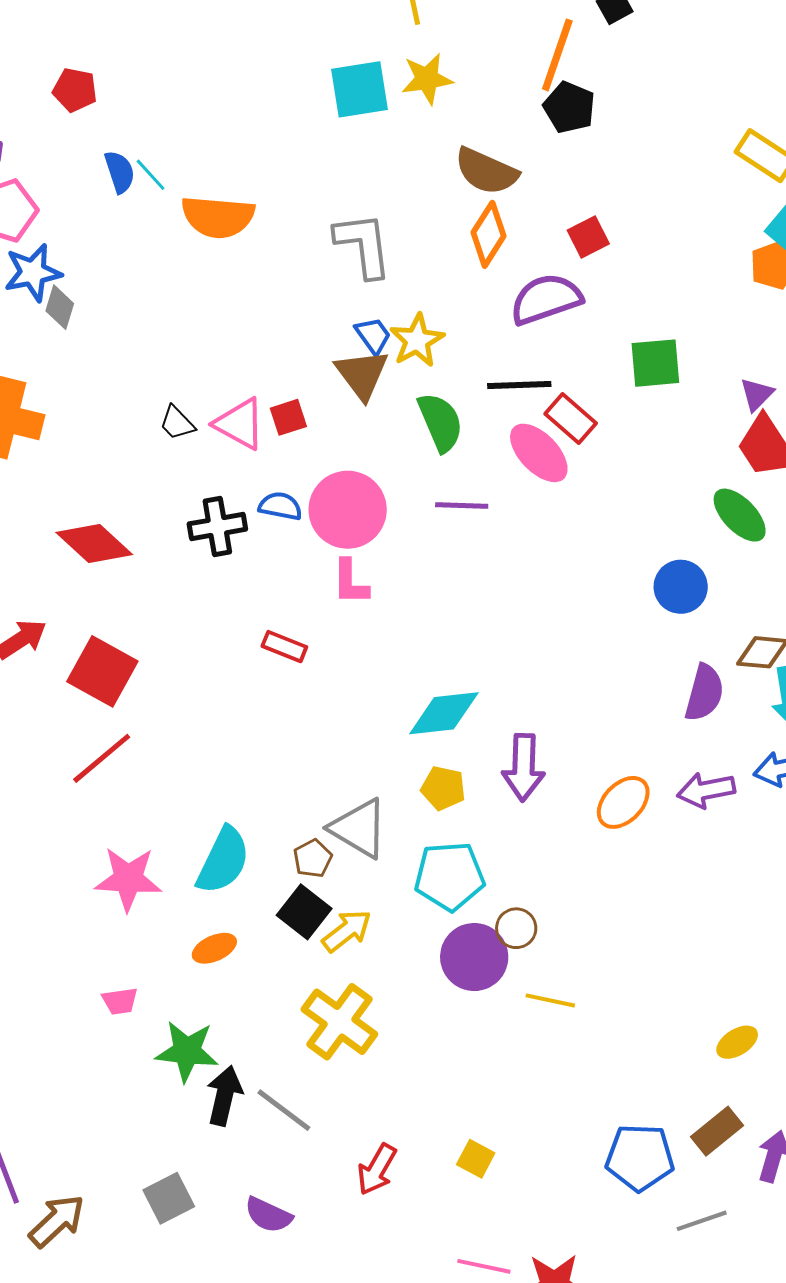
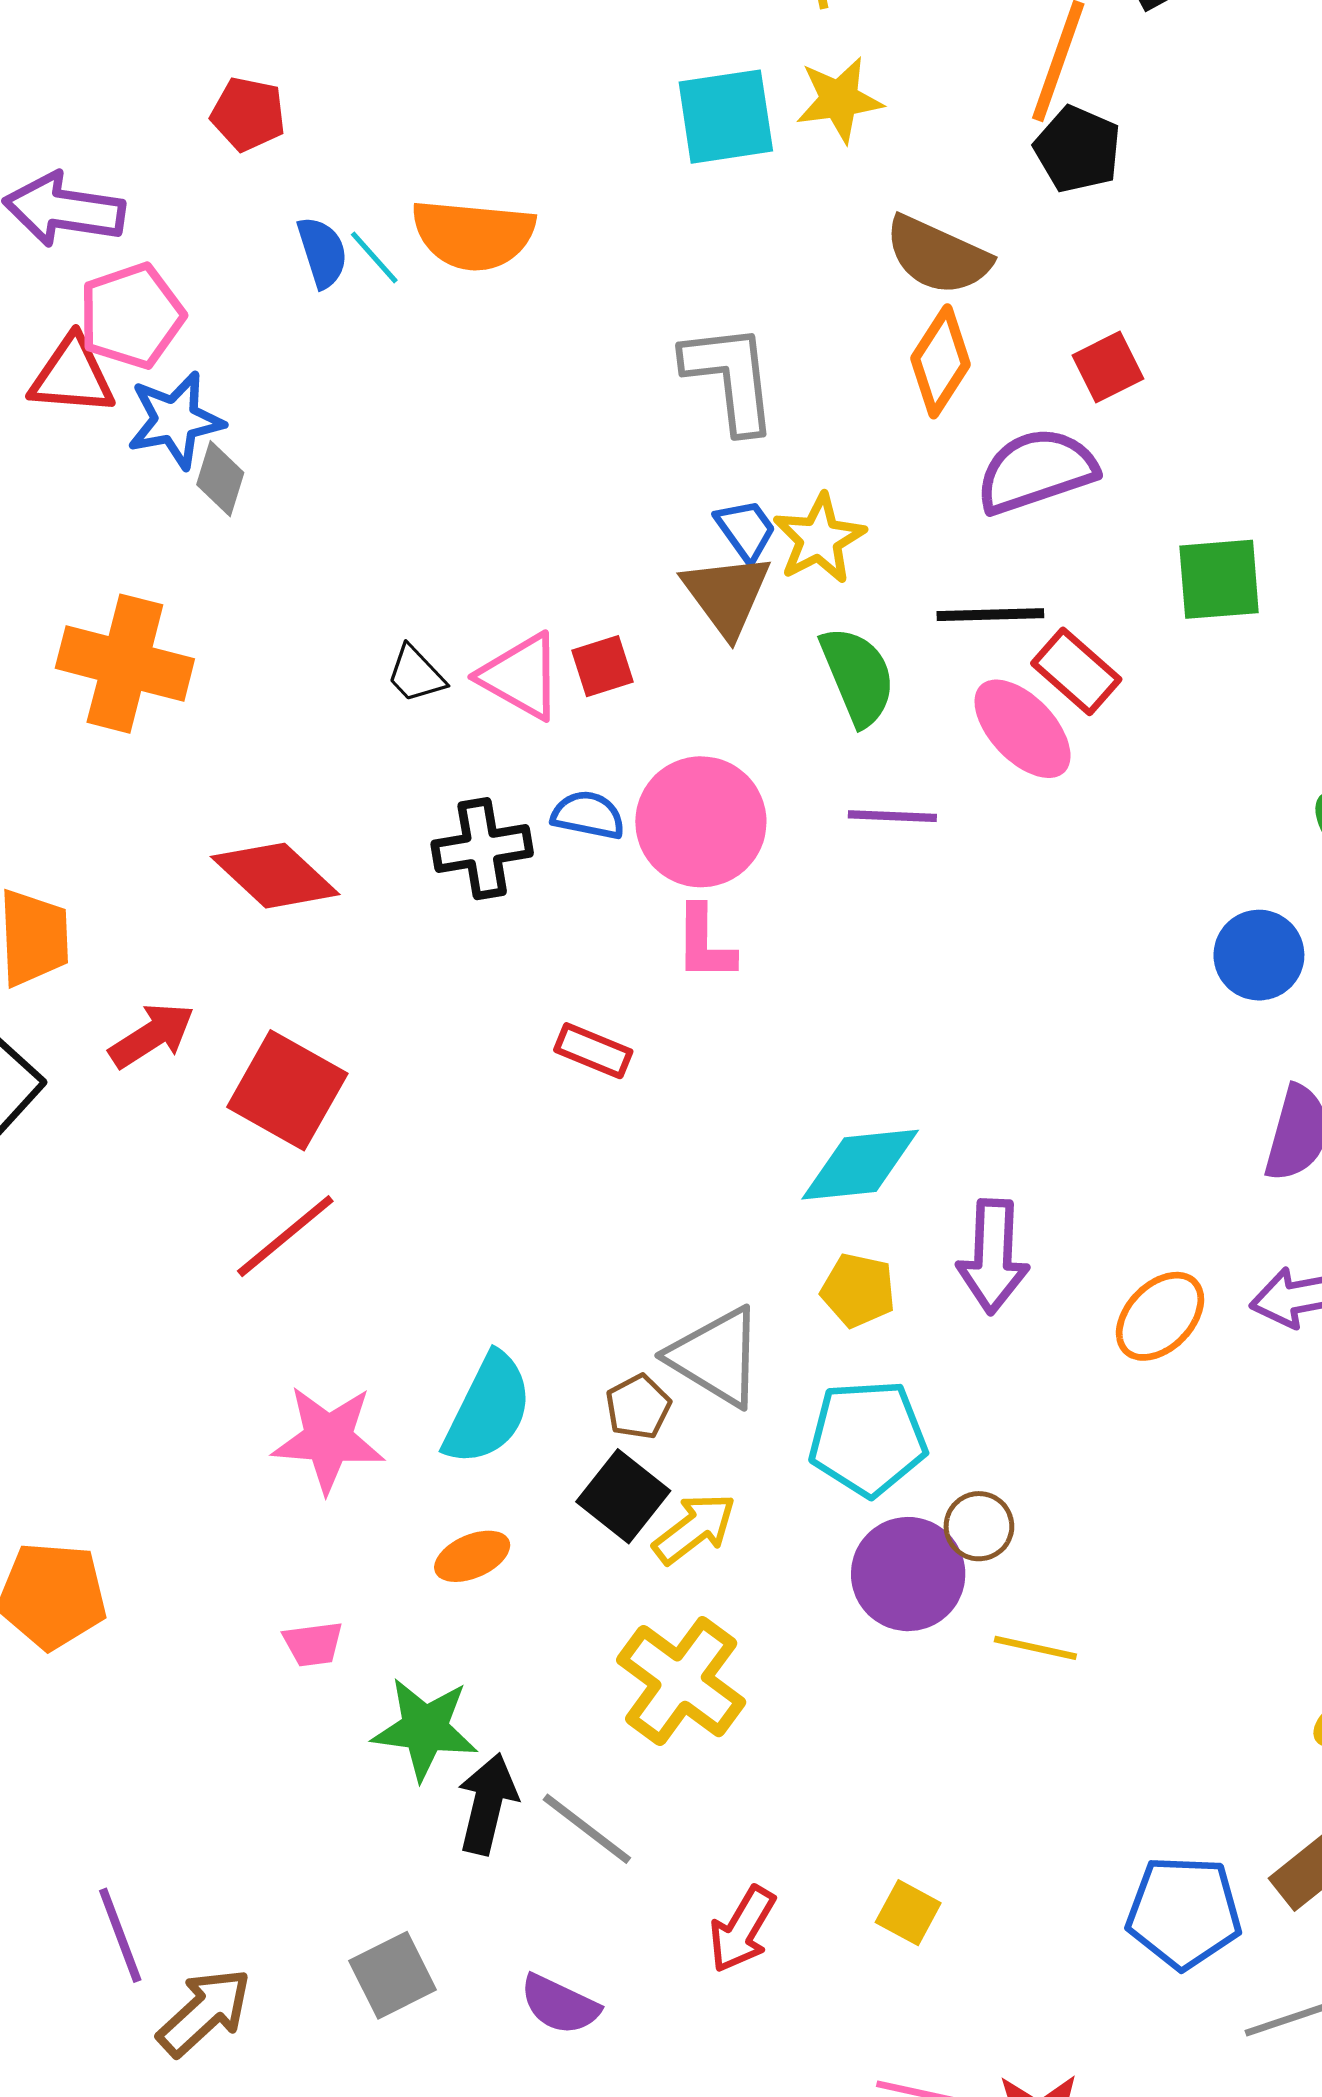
orange semicircle: (218, 217) -> (473, 235), moved

